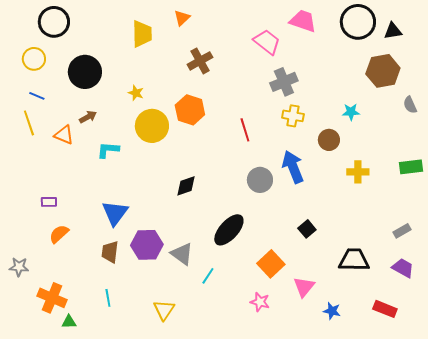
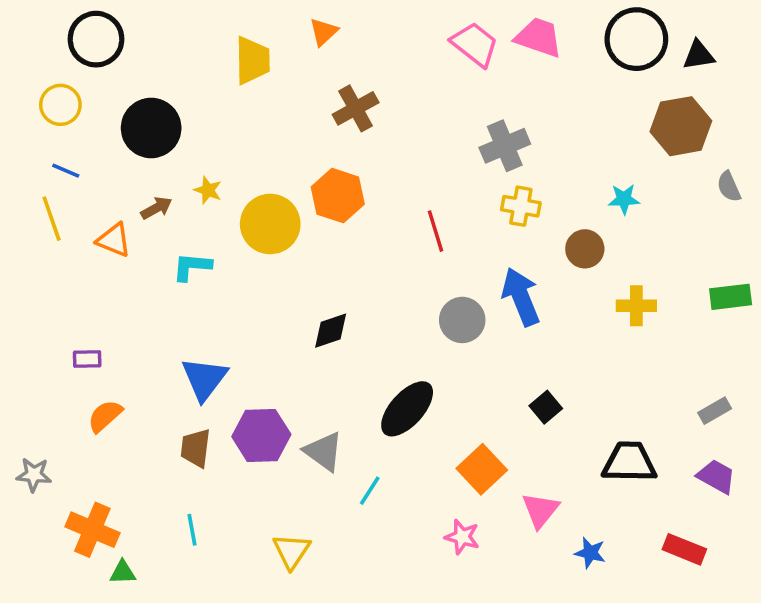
pink trapezoid: (267, 42) -> (475, 44), moved
yellow star: (136, 93) -> (208, 190), moved

